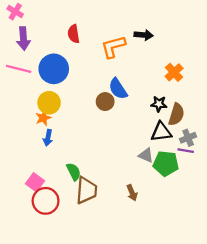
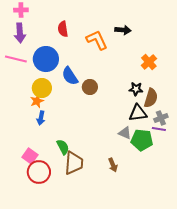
pink cross: (15, 12) -> (21, 10), moved, turned -32
orange L-shape: (113, 47) -> (97, 40), turned 80
blue semicircle: (118, 89) -> (70, 76), moved

